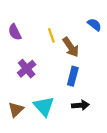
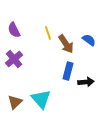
blue semicircle: (94, 25) -> (89, 40), moved
purple cross: (27, 69) -> (14, 59), moved
black arrow: (80, 105) -> (86, 82), moved

